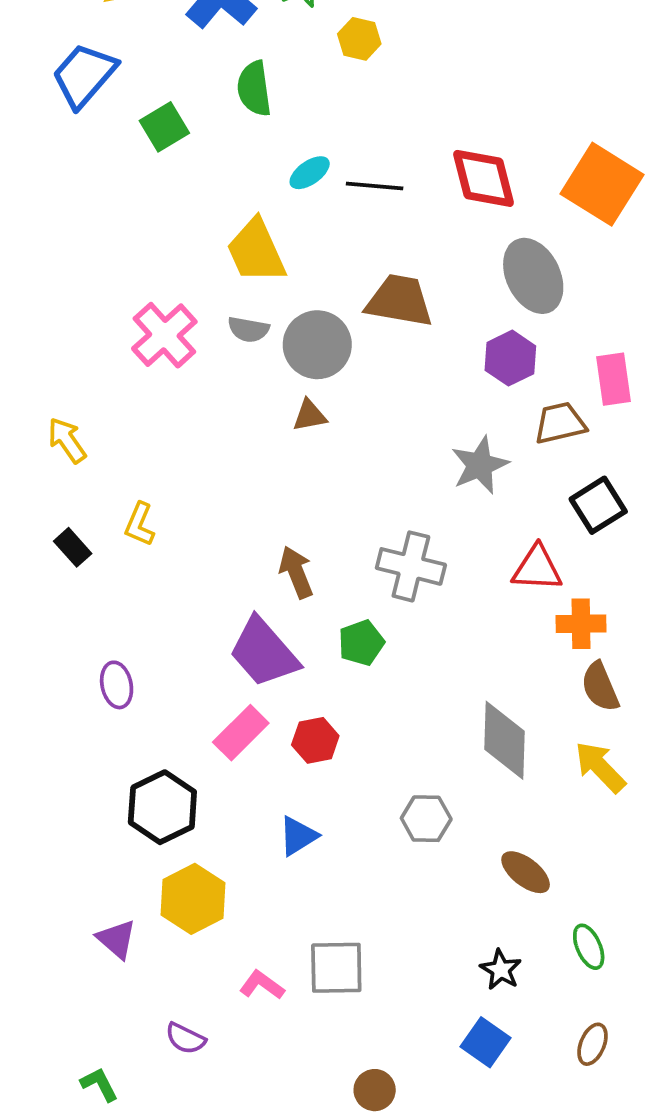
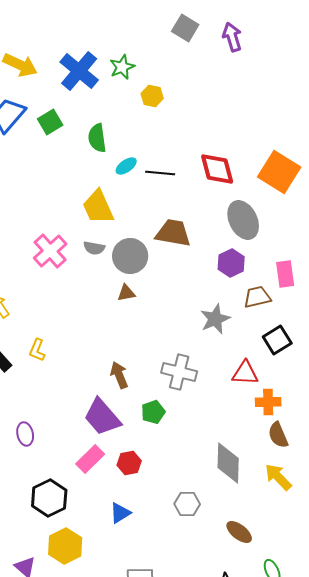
green semicircle: (254, 89) -> (97, 138), moved
green square: (164, 127) -> (50, 122), moved

